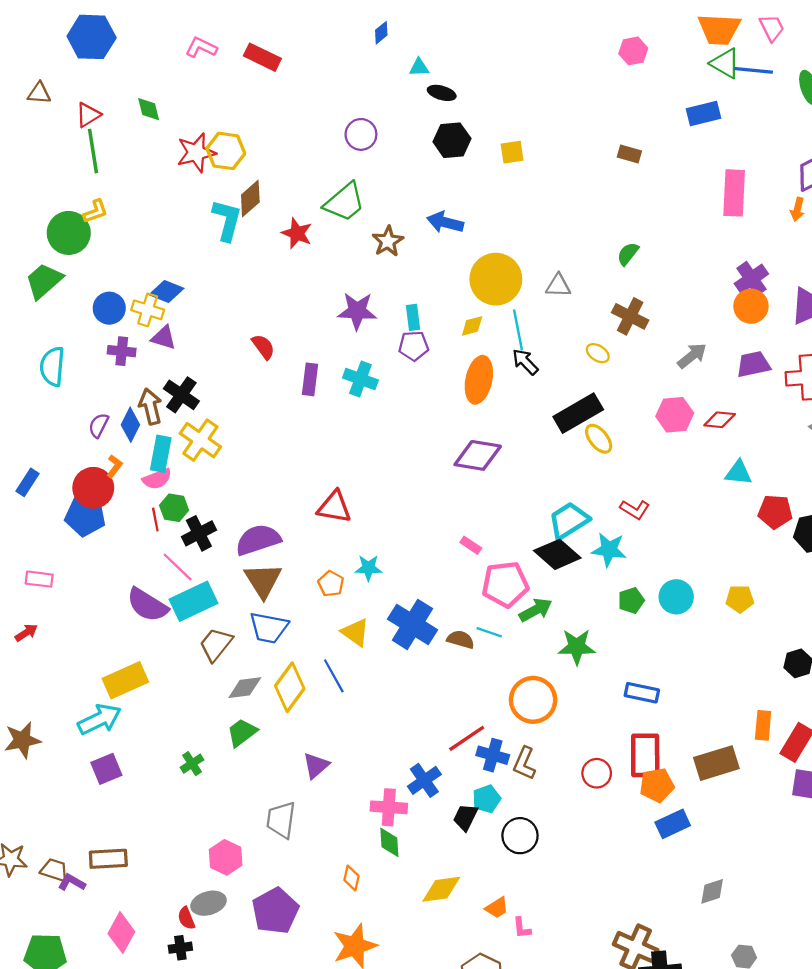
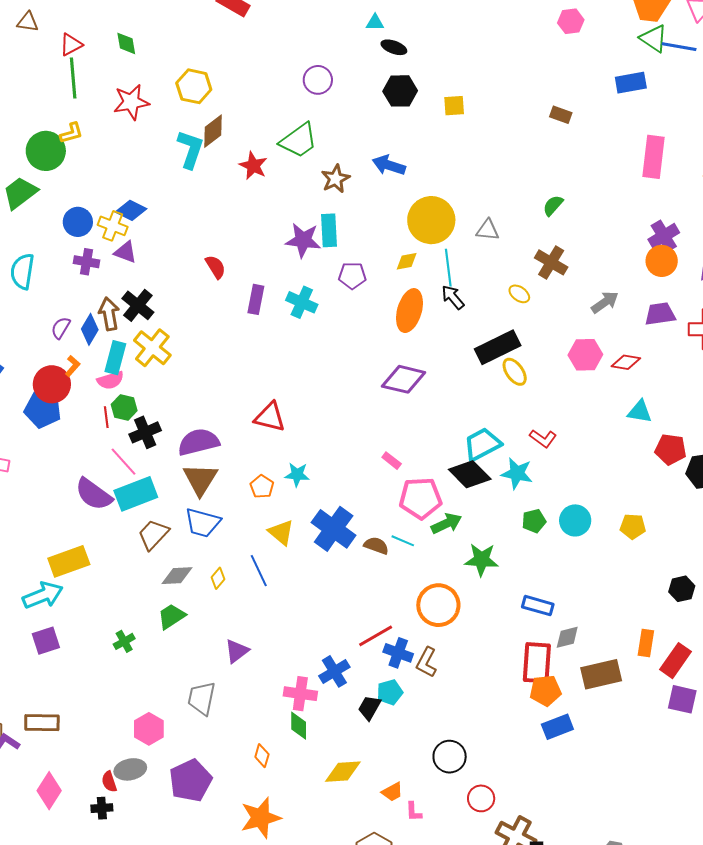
red star: (196, 153) -> (131, 102), moved
cyan rectangle: (413, 317) -> (329, 230), moved, size x1.4
yellow diamond: (290, 687) -> (218, 578), size x0.5
red circle: (597, 773) -> (481, 798), moved
black circle: (520, 836) -> (450, 757), moved
gray diamond: (712, 891) -> (567, 637), moved

